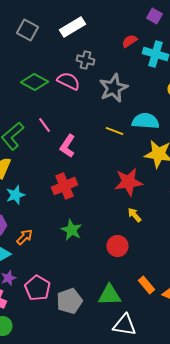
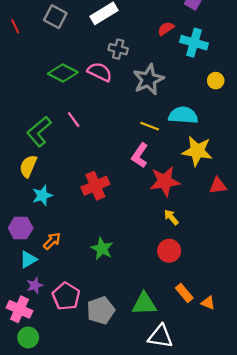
pink L-shape: (68, 146) -> (140, 155), moved
green star: (72, 230) -> (102, 249), moved
red circle: (118, 246) -> (169, 251), moved

